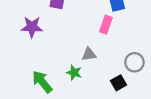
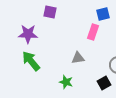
green star: (74, 73) -> (66, 82), moved
green arrow: (42, 82) -> (31, 61), moved

